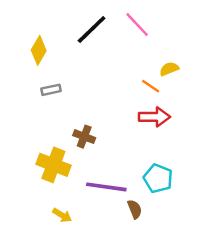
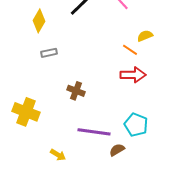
yellow cross: (53, 165) -> (26, 112), moved
brown semicircle: (135, 209) -> (117, 150), turned -98

